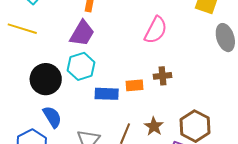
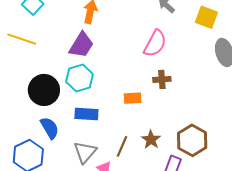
brown cross: (163, 76) -> (162, 79), moved
blue rectangle: (107, 94) -> (86, 114), moved

